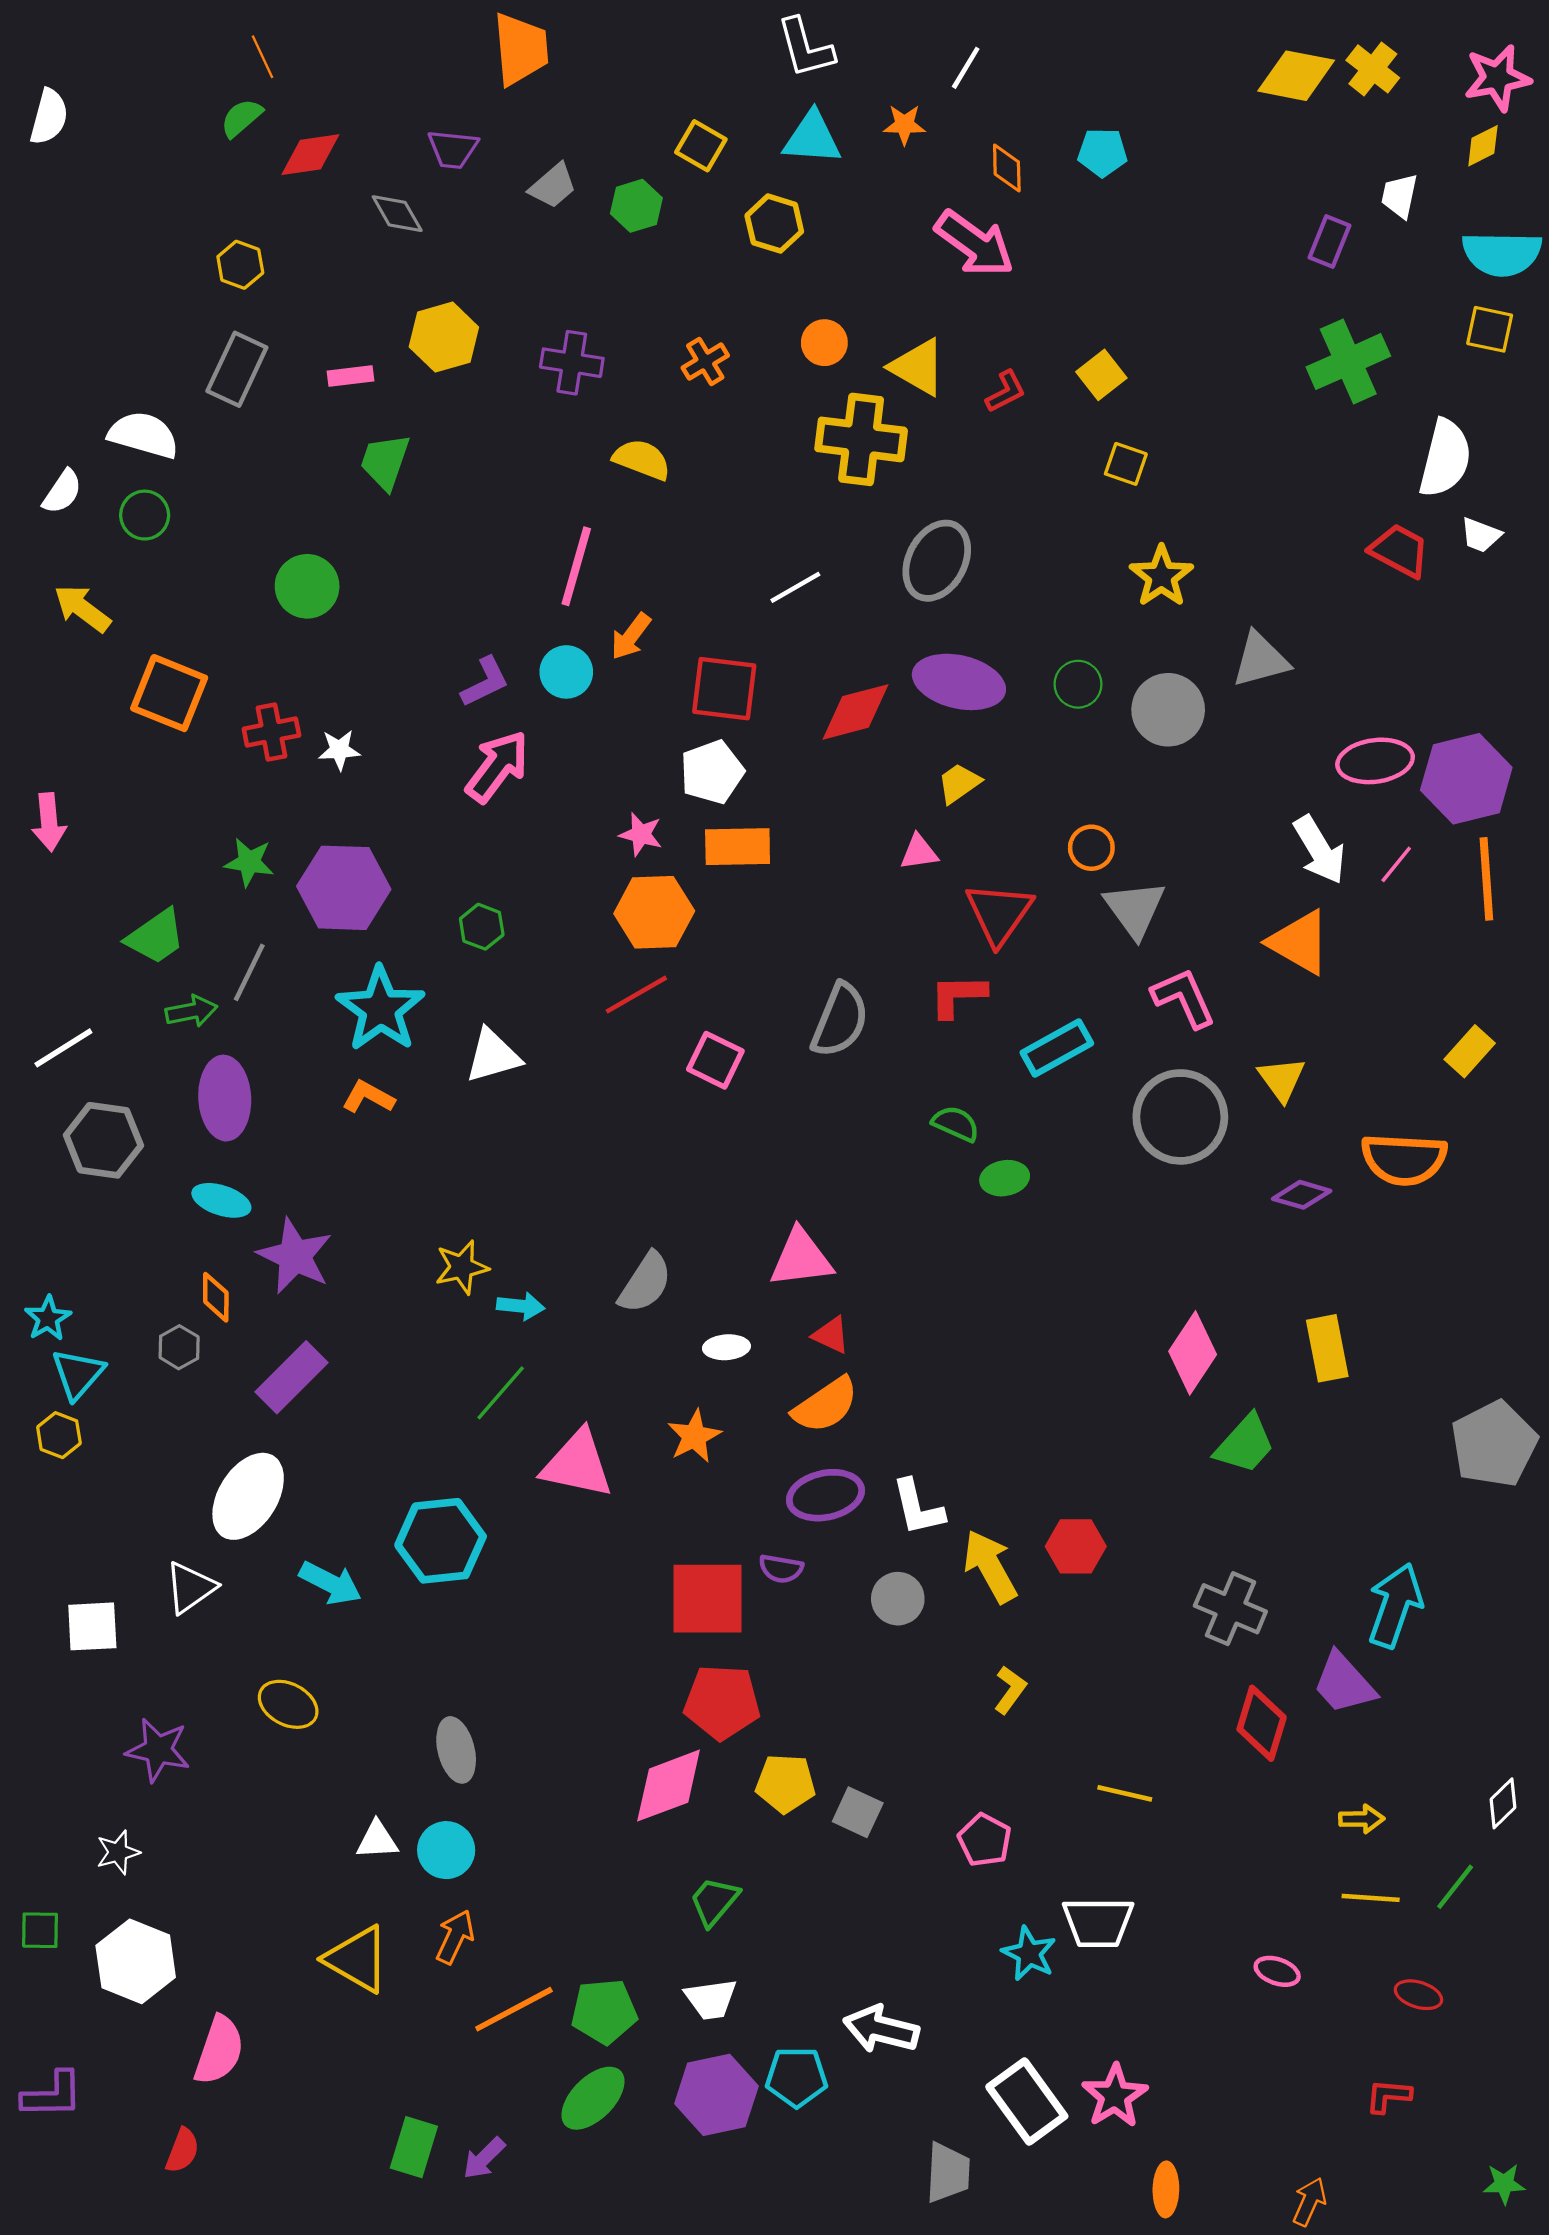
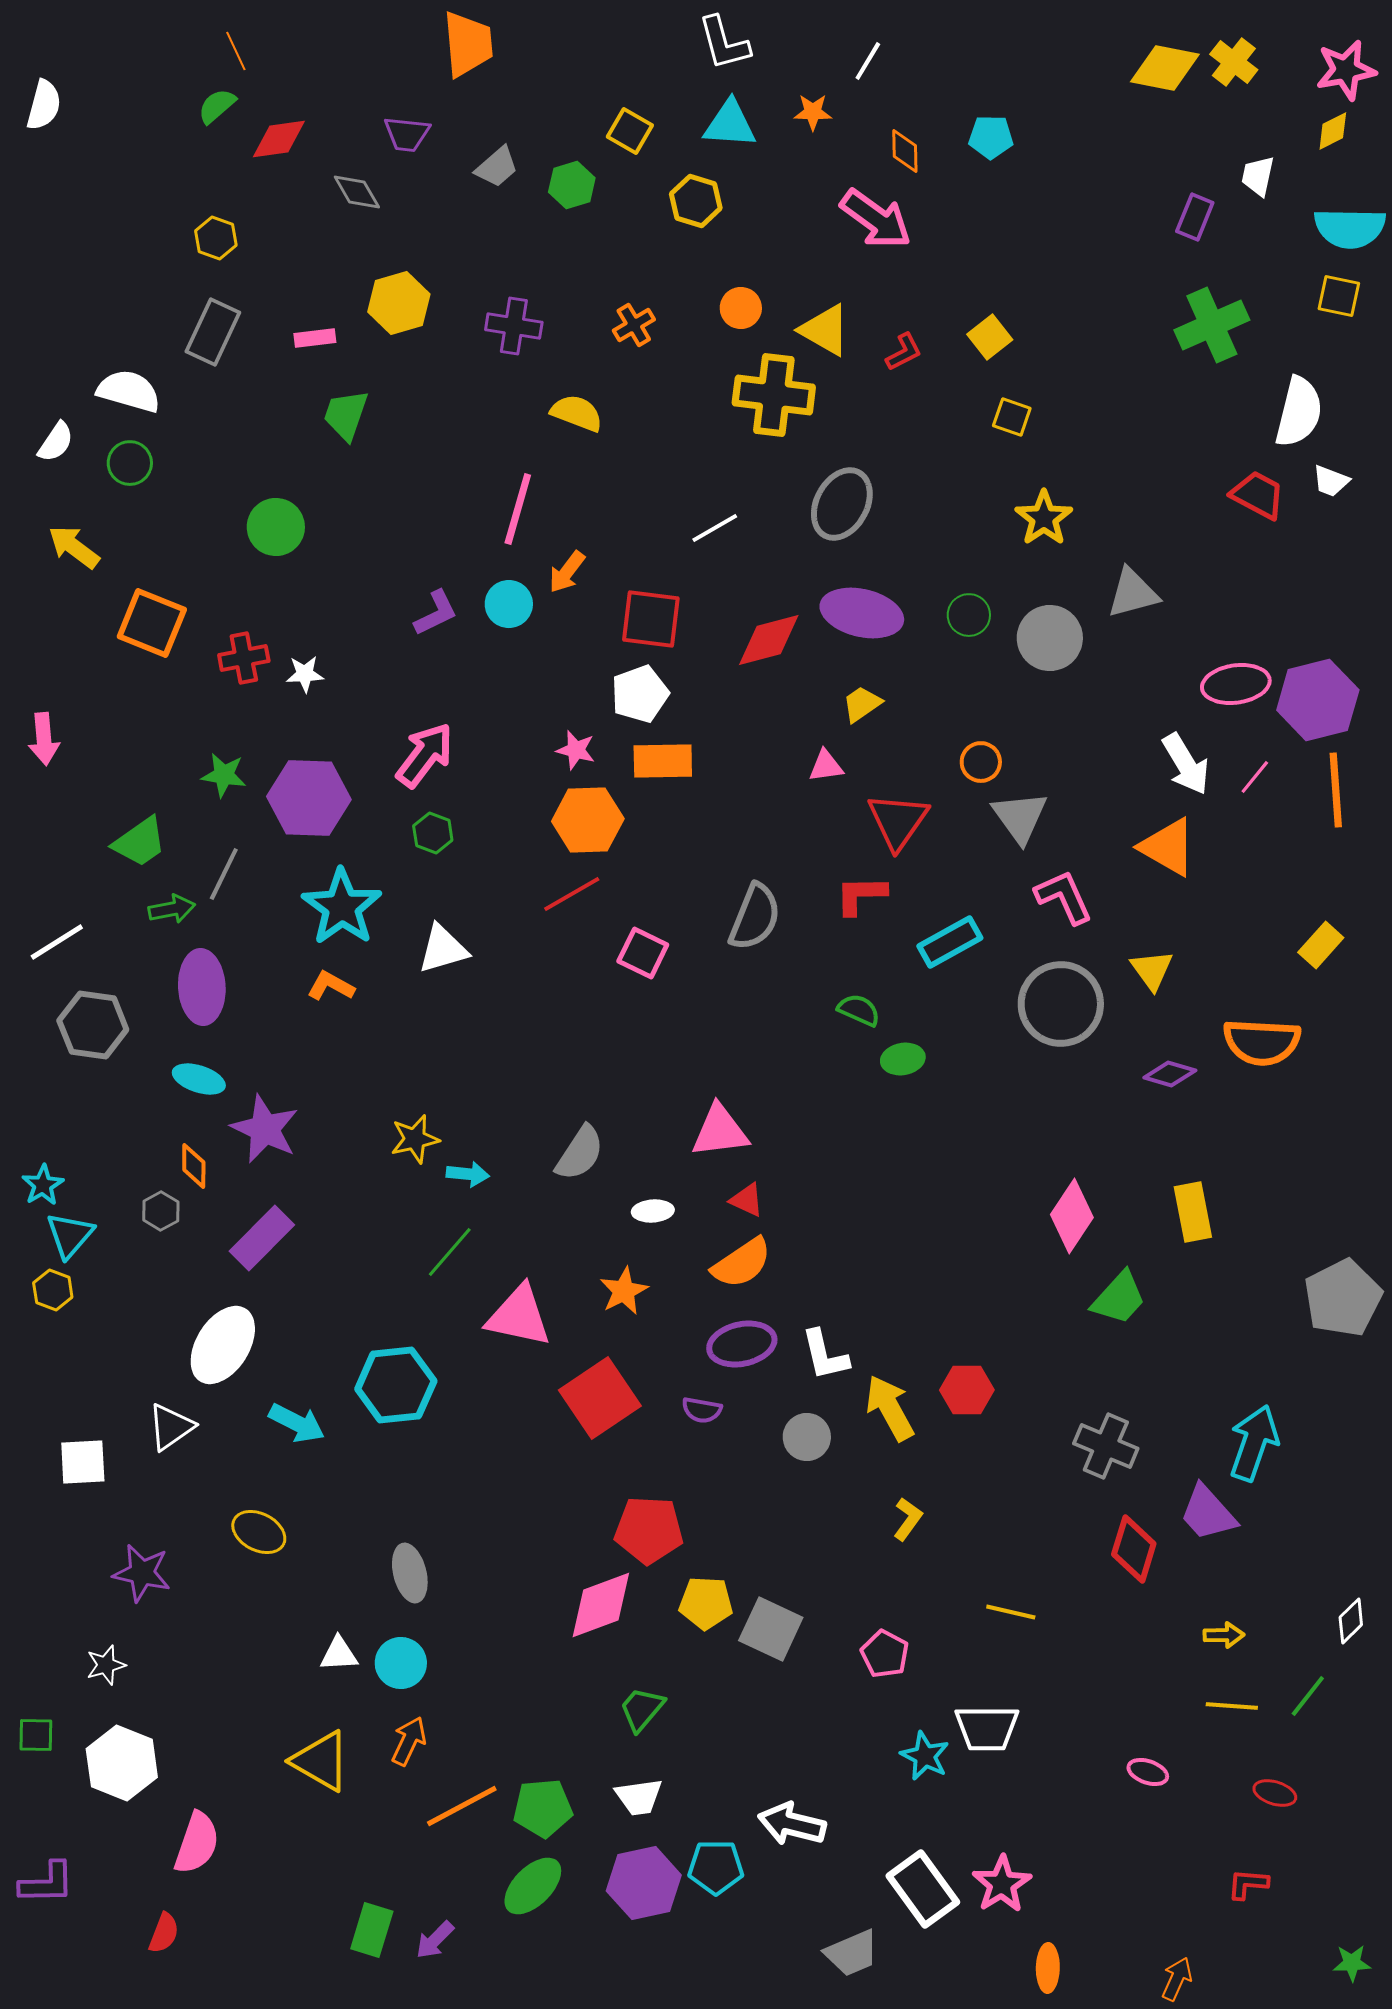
pink arrow: (497, 767) -> (425, 755), moved
red square: (708, 1599) -> (600, 1398), moved, turned -34
gray square: (858, 1812) -> (771, 1629), size x1.4
gray trapezoid: (948, 2173) -> (852, 1953), turned 64

